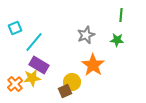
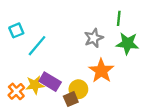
green line: (121, 15) -> (119, 18), moved
green star: (117, 40) -> (127, 43), size x1.5
purple rectangle: (39, 65) -> (50, 82), moved

